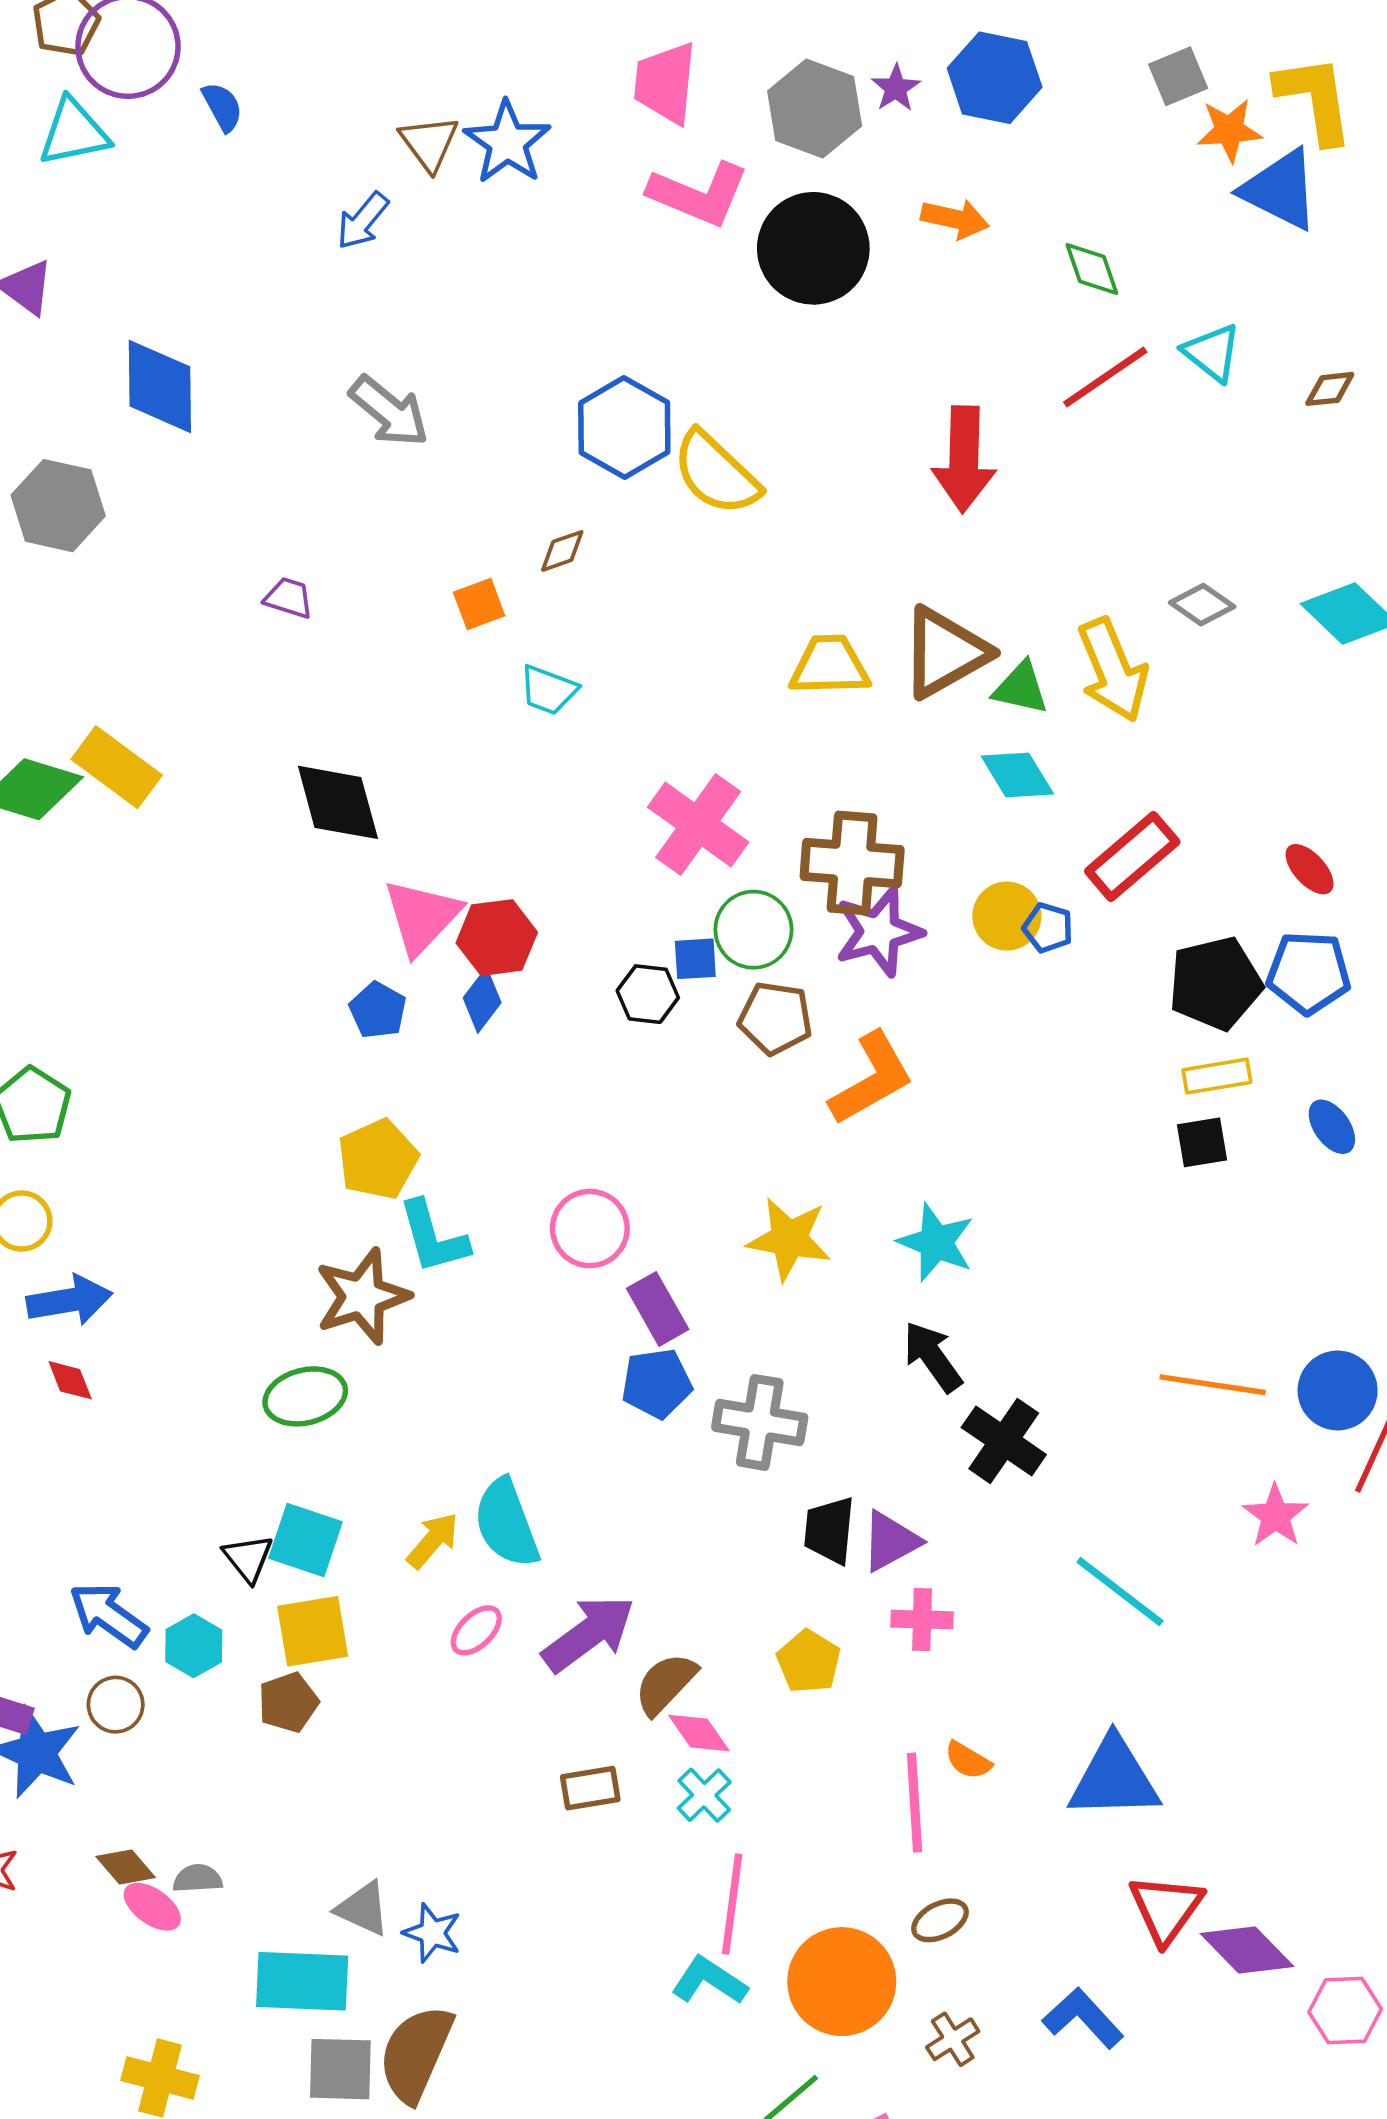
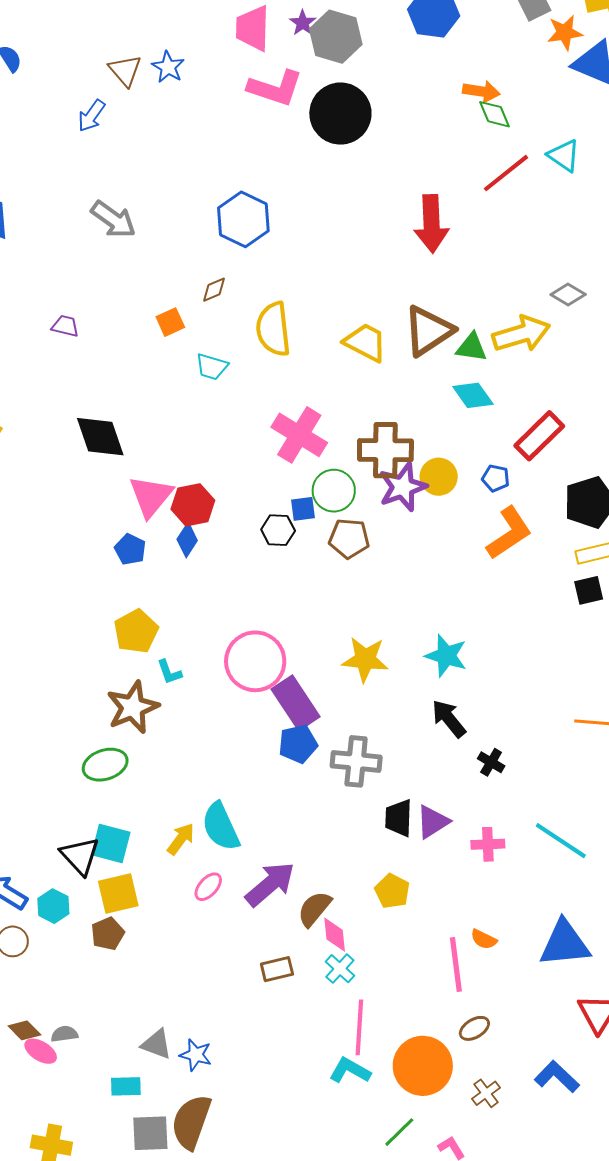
purple star: (896, 88) -> (303, 23), moved
blue star: (507, 142) -> (168, 67), size x0.7
orange arrow: (955, 219) -> (481, 91), moved
yellow semicircle: (716, 473) -> (273, 329), moved, turned 44
yellow trapezoid: (830, 665) -> (365, 342), turned 33
yellow arrow: (1113, 670) -> (521, 334), turned -80
yellow circle: (1007, 916) -> (439, 477), moved
orange L-shape: (872, 1079) -> (509, 533), moved
pink circle: (590, 1229) -> (255, 661), size x1.4
cyan L-shape: (433, 1237) -> (169, 672), size x0.6
purple rectangle: (658, 1309) -> (296, 703), size x1.4
black cross: (1004, 1441) -> (491, 762), size x0.6
black triangle: (248, 1558) -> (80, 856), size x1.4
pink cross: (922, 1619) -> (488, 844), moved
pink diamond: (699, 1733) -> (335, 935), turned 33
cyan rectangle: (302, 1981) -> (126, 1086), size x0.6

